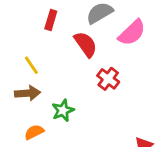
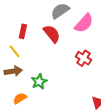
red rectangle: (51, 20) -> (23, 31), moved
red cross: (108, 79) -> (83, 58), moved

